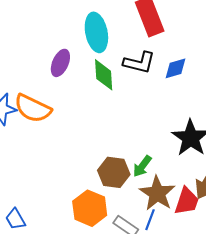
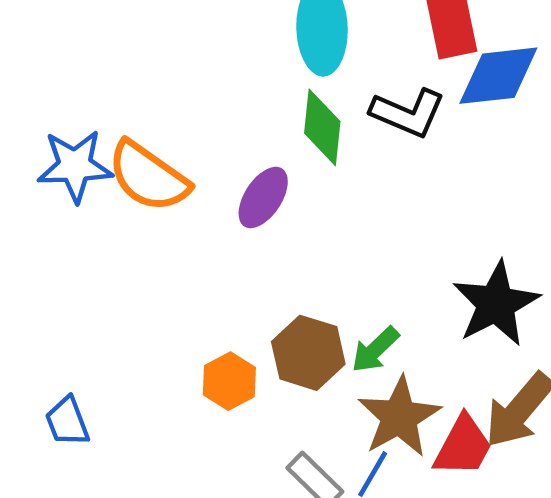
purple ellipse: (60, 63) -> (263, 197), moved
blue diamond: (175, 68) -> (498, 76), moved, size x1.5
orange hexagon: (90, 208) -> (229, 381), moved, size x0.7

